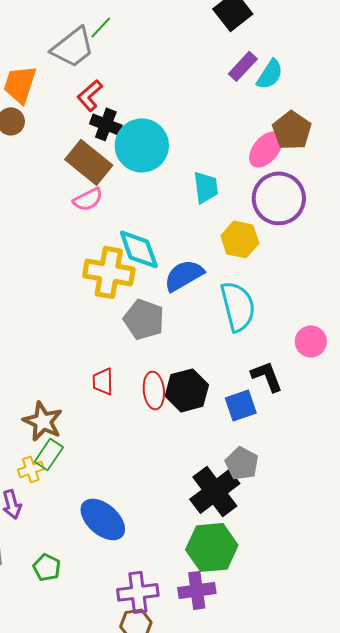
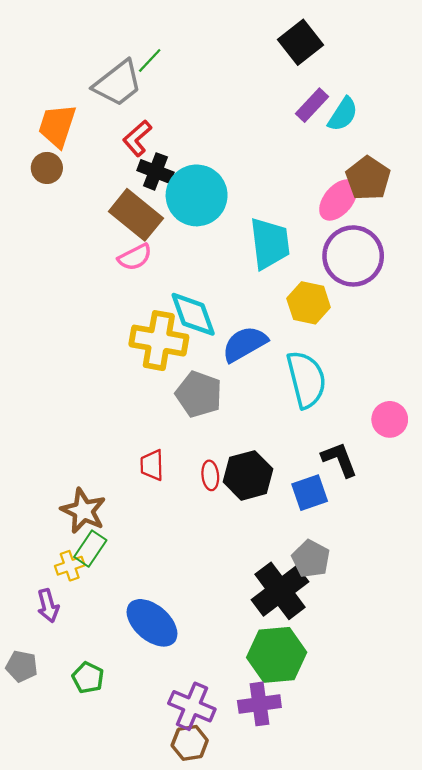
cyan trapezoid: (206, 187) -> (270, 243), size x1.4
red ellipse: (154, 390) -> (210, 475), size x0.7
purple cross: (138, 592) -> (192, 706), turned 30

